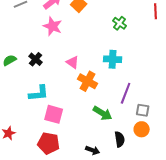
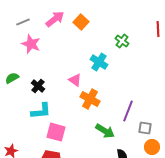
pink star: (53, 26) -> (31, 44), moved
black cross: (36, 59) -> (38, 86), moved
cyan cross: (113, 59) -> (99, 62), moved, turned 30
orange circle: (142, 129) -> (152, 147), moved

